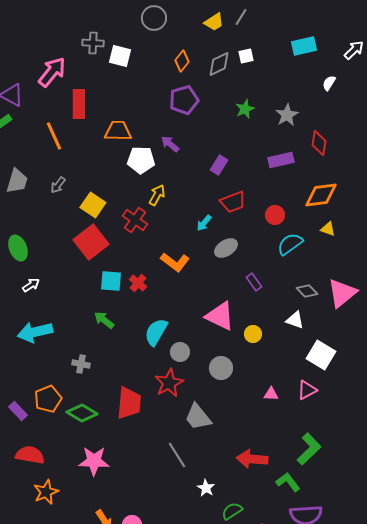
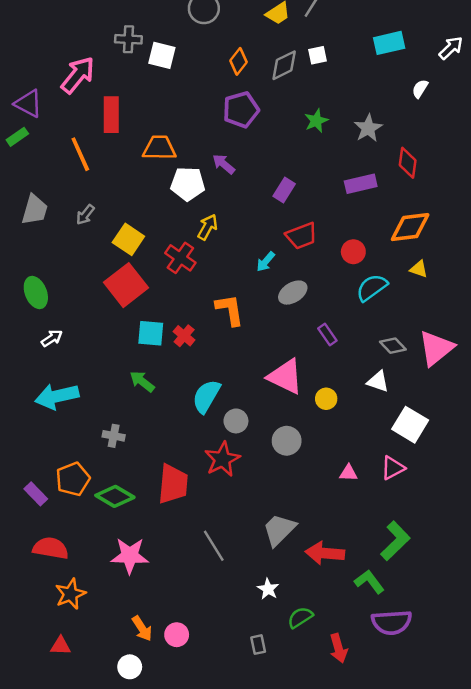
orange L-shape: (175, 262) -> (230, 310), turned -136
gray trapezoid: (198, 417) -> (279, 530), moved, turned 84
gray line: (177, 455) -> (214, 546), moved

